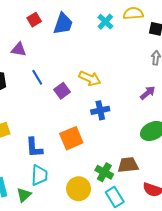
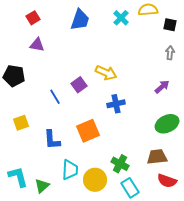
red square: (34, 20) -> (33, 18), moved
blue line: (37, 77) -> (55, 97), moved
brown trapezoid: (128, 165) -> (157, 157), moved
cyan trapezoid: (39, 175) -> (70, 170), moved

